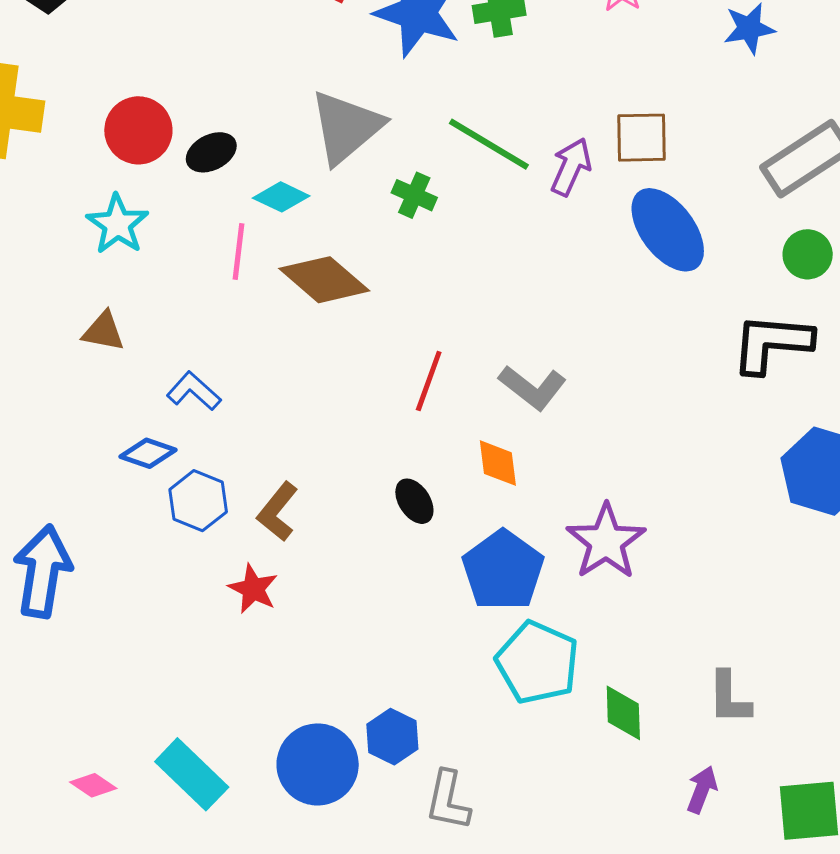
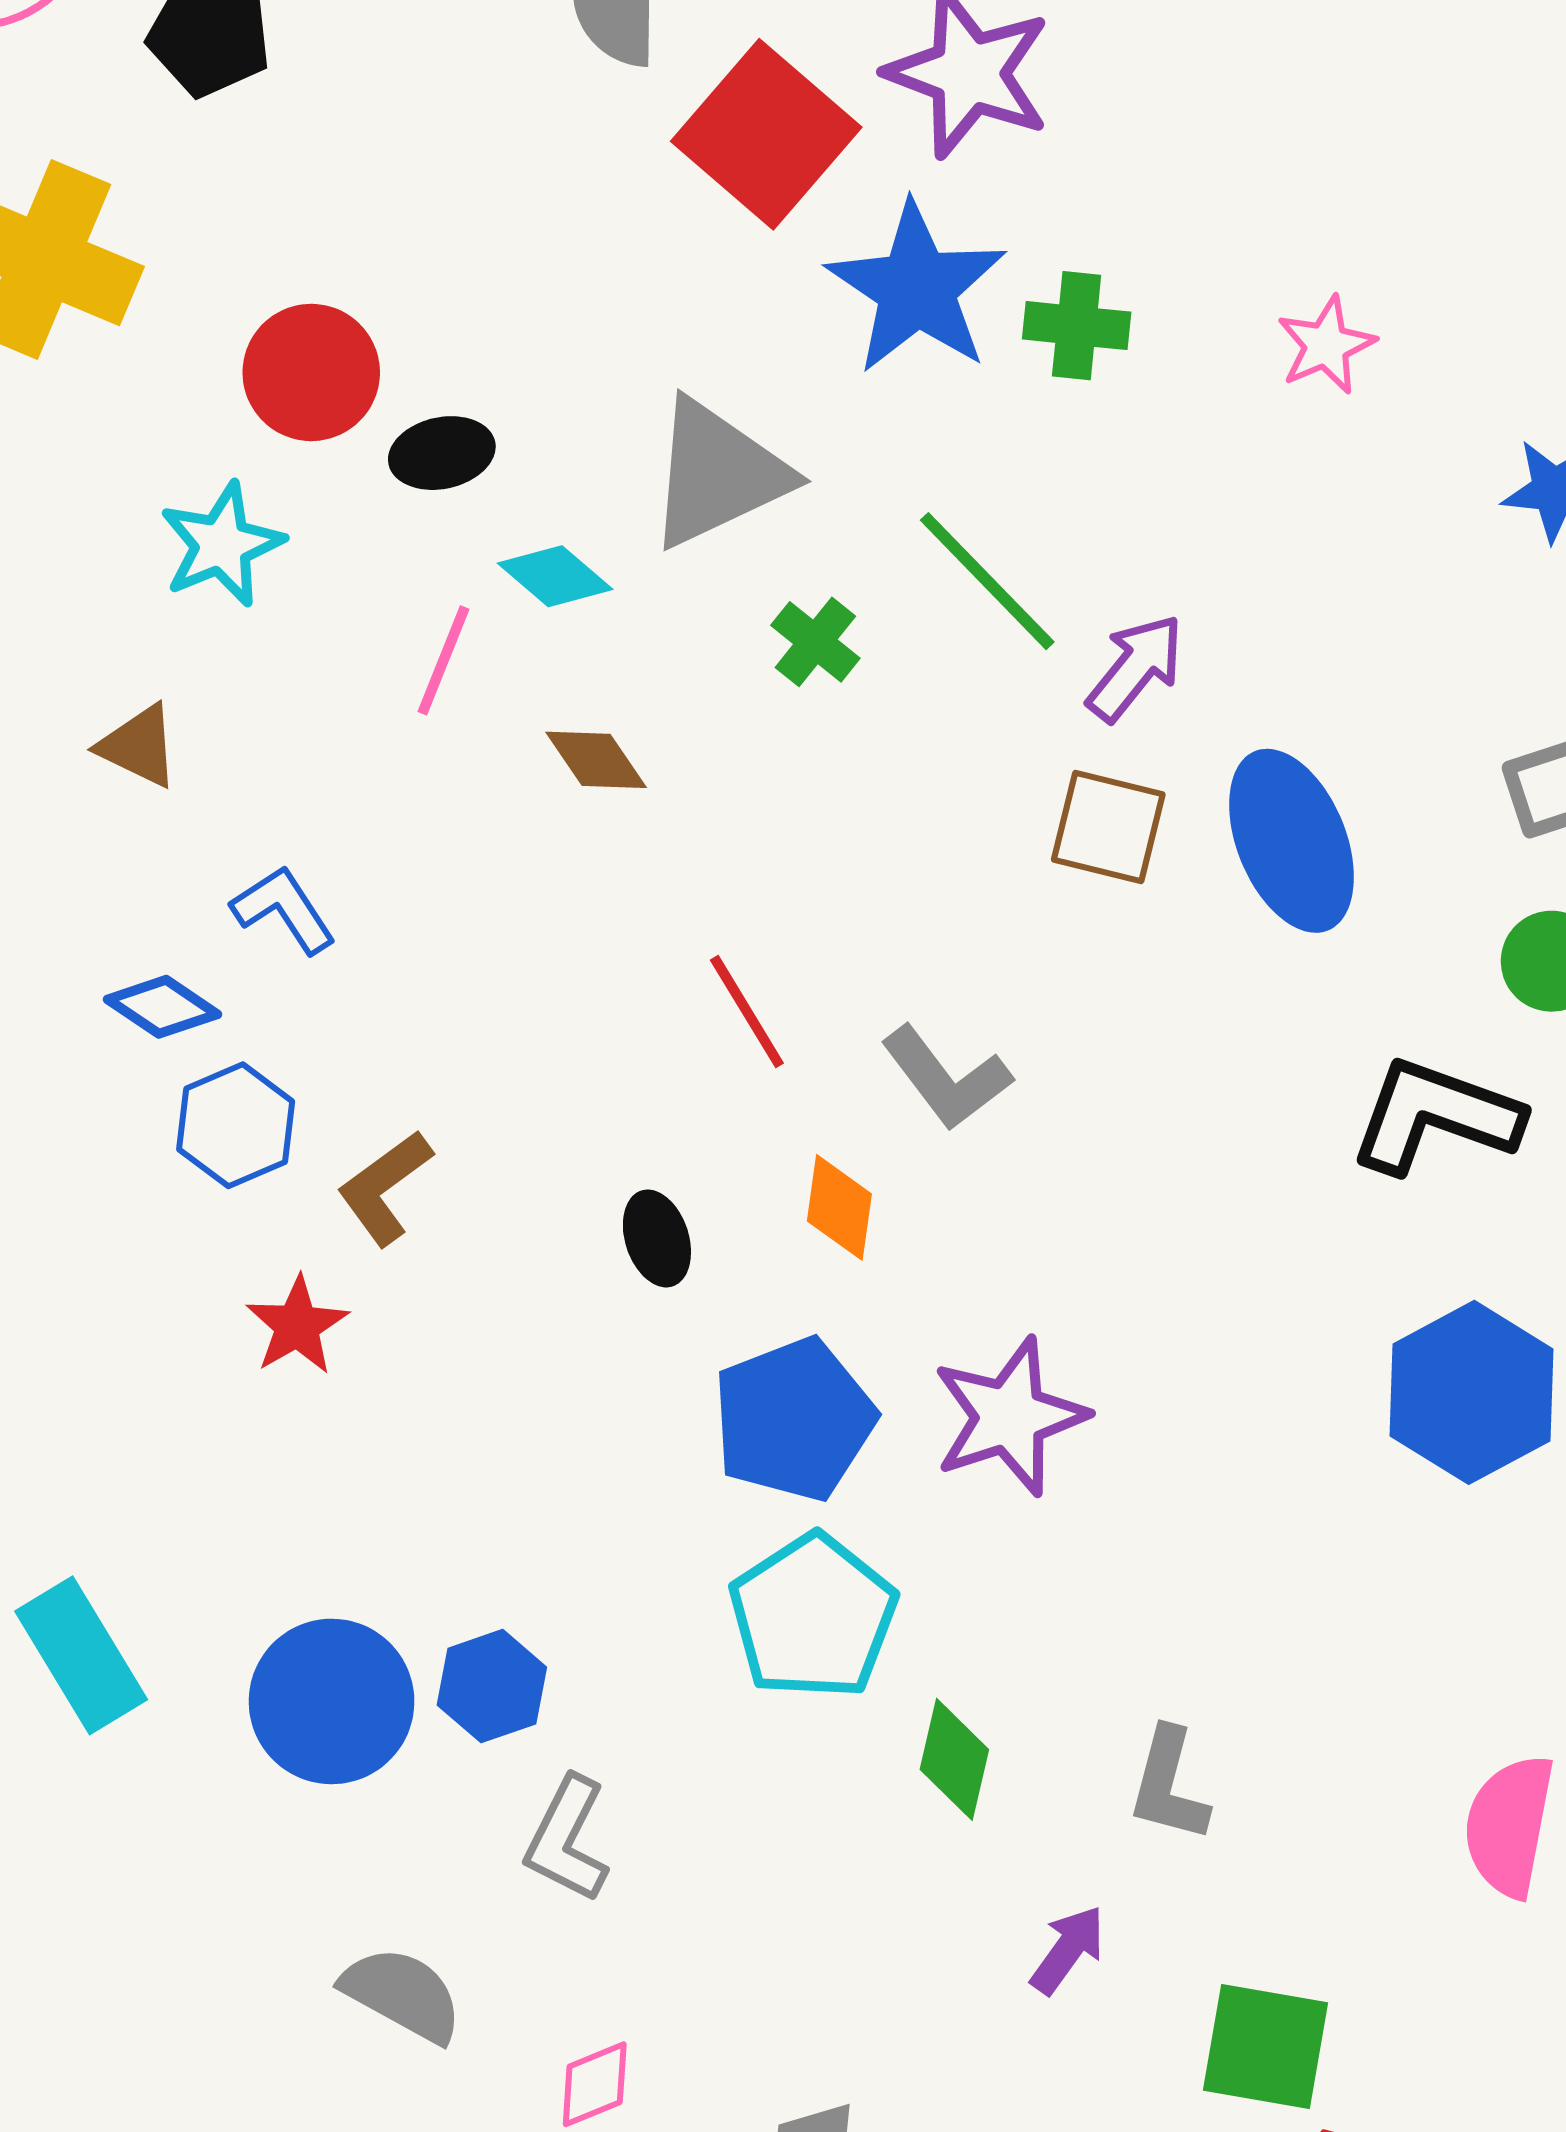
brown square: (641, 138) -> (1108, 827), moved
brown diamond: (324, 280) -> (596, 760), size x0.6
red line: (429, 381) -> (747, 1012), turned -66

